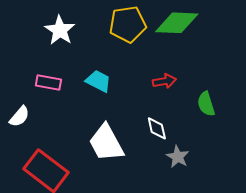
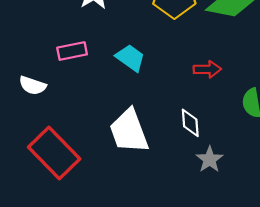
pink rectangle: (48, 83) -> (72, 51), turned -30
white semicircle: (19, 116) -> (33, 85), turned 60

